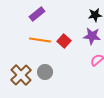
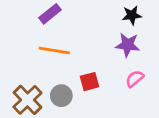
red square: (64, 41) -> (89, 82), moved, turned 32

